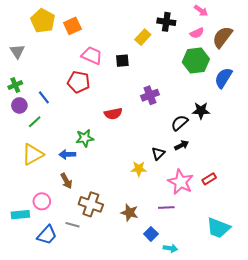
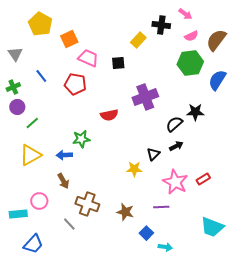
pink arrow: (201, 11) -> (185, 14), moved
orange square: (72, 26) -> (69, 39), moved
purple cross: (150, 95) -> (145, 97), size x1.4
blue line: (44, 97) -> (41, 76), moved
gray line: (72, 225) -> (69, 224), turned 32
blue trapezoid: (47, 235) -> (33, 244), moved

